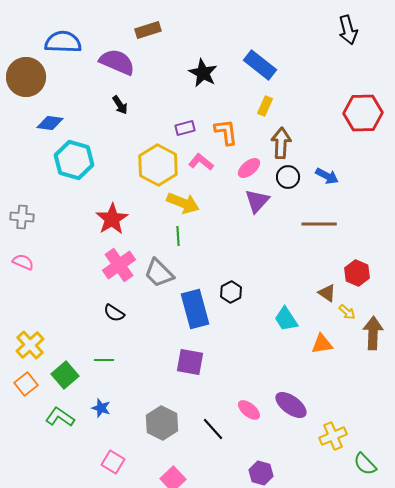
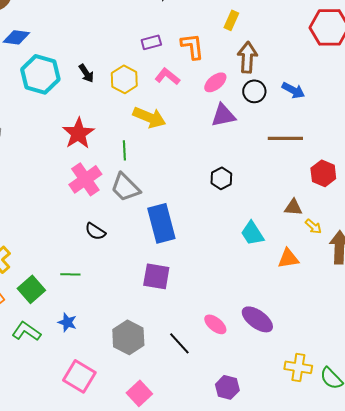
black arrow: (120, 105) -> (86, 73), moved
yellow hexagon: (158, 165) -> (124, 79), size x0.7
purple triangle: (257, 201) -> (223, 115), turned 36
green line: (178, 236) -> (124, 150), moved
red hexagon: (357, 273) -> (323, 173), moved
black hexagon: (231, 292) -> (221, 178), moved
brown triangle: (327, 293) -> (293, 207), turned -30
black semicircle: (114, 313) -> (95, 231), moved
yellow cross: (333, 436) -> (298, 367), moved, turned 32
pink square: (113, 462) -> (79, 376), size x1.4

